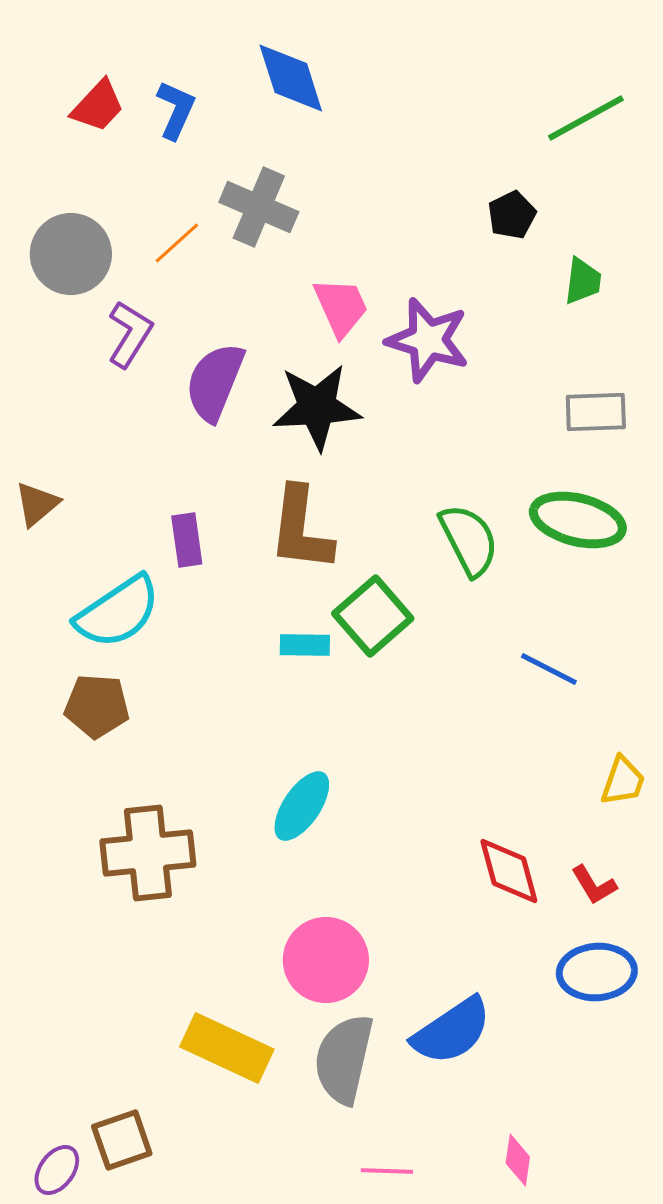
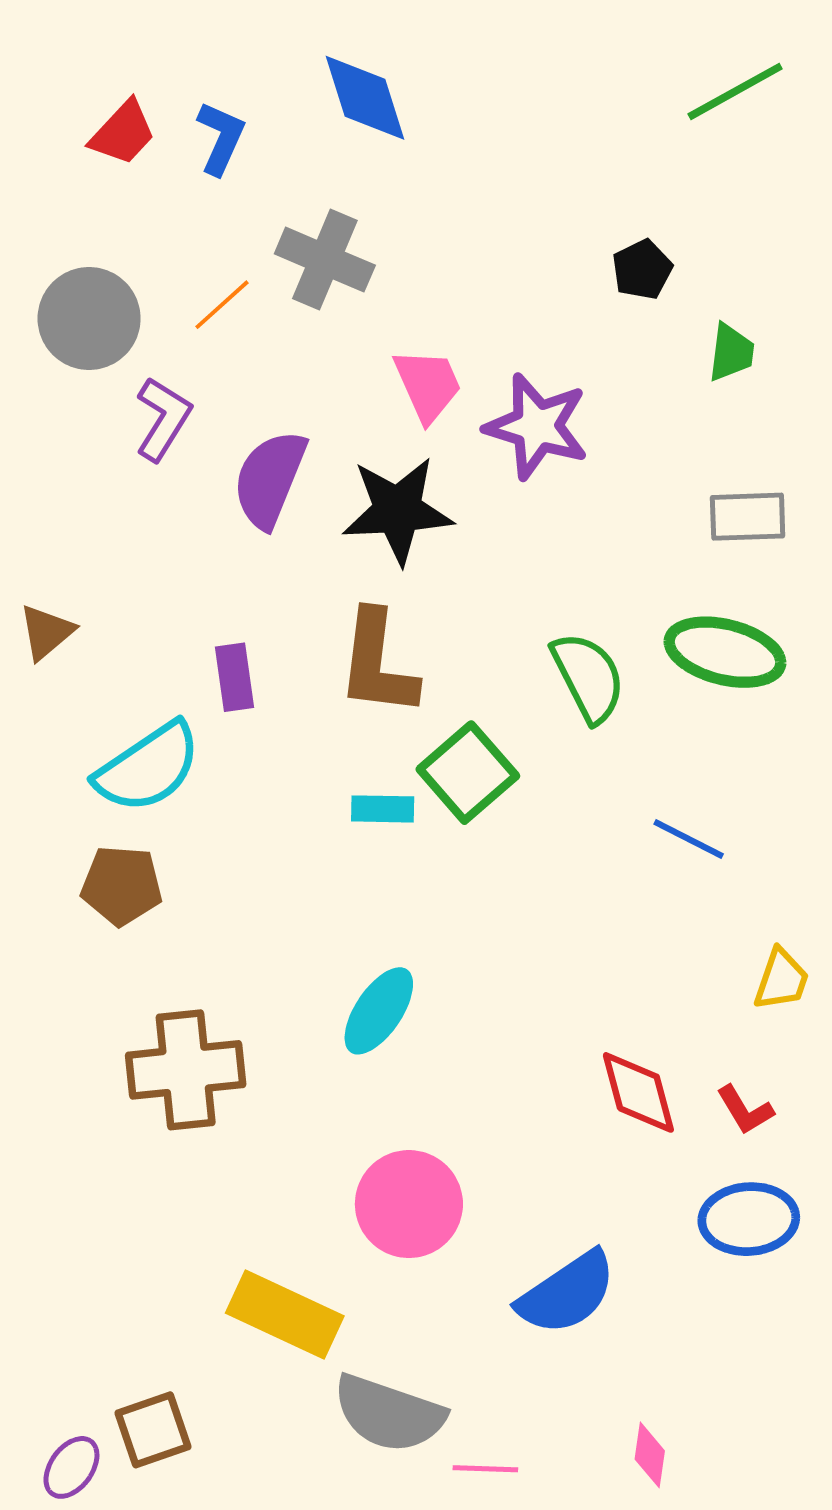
green line: (586, 118) -> (735, 91), moved
gray semicircle: (344, 1059) -> (389, 1414), moved, turned -84

